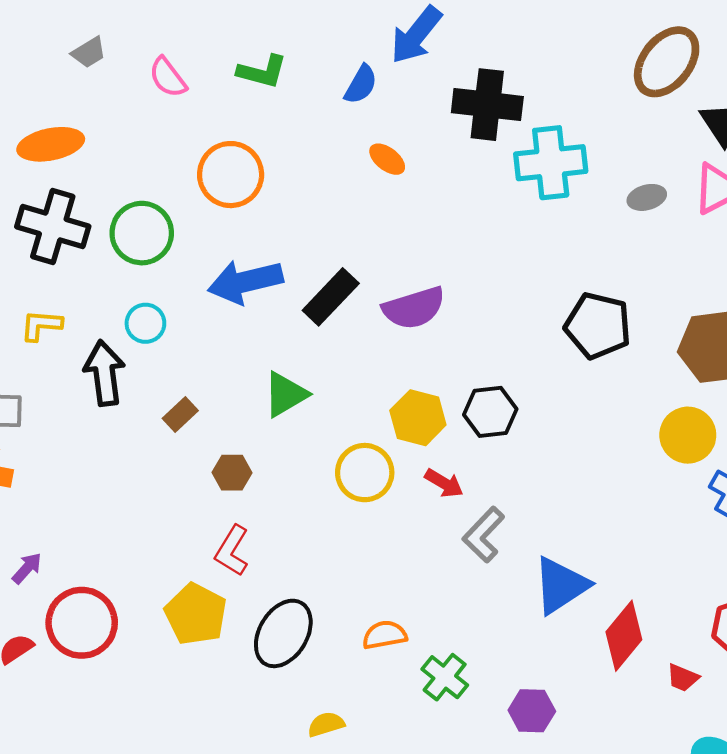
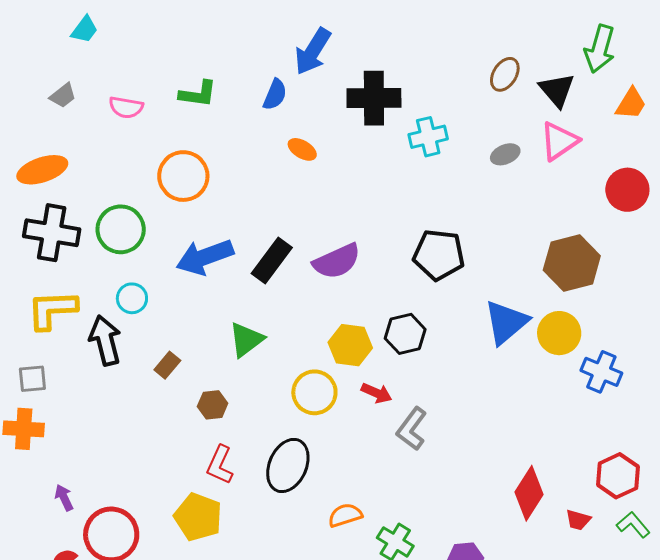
brown ellipse: (667, 62) -> (505, 74), moved, size x0.6
pink semicircle: (168, 77) -> (126, 107), turned -36
cyan cross: (551, 163) -> (428, 137), size x0.7
yellow L-shape: (41, 325) -> (52, 310), size x1.6
black pentagon: (598, 326) -> (439, 255), moved
purple arrow: (27, 568) -> (64, 498), turned -60
blue triangle: (561, 585) -> (506, 322), moved
black ellipse: (283, 633) -> (288, 465), moved

